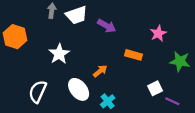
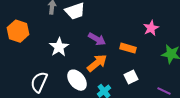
purple arrow: (107, 26) -> (97, 39), moved
orange arrow: (100, 71) -> (97, 63), size x1.5
white square: (155, 88) -> (131, 77), moved

